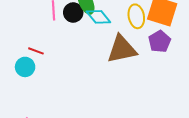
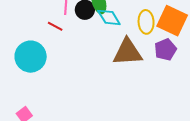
red line: (36, 51) -> (55, 26), moved
cyan circle: (25, 67) -> (31, 57), size x1.6

